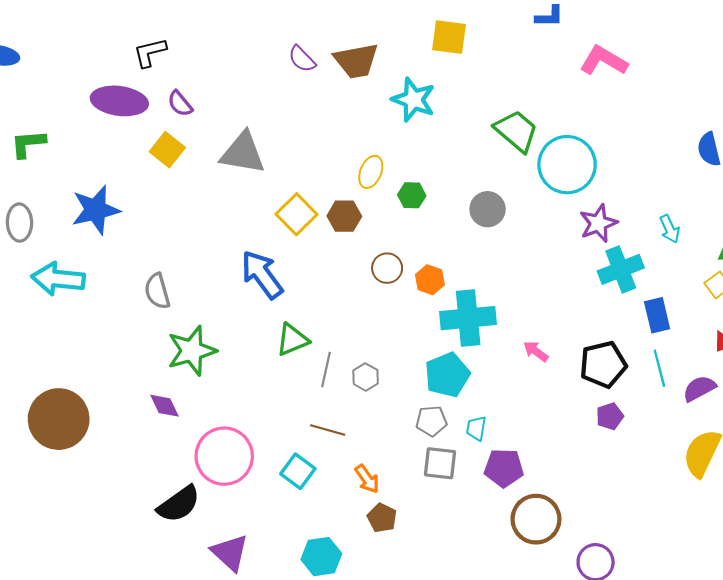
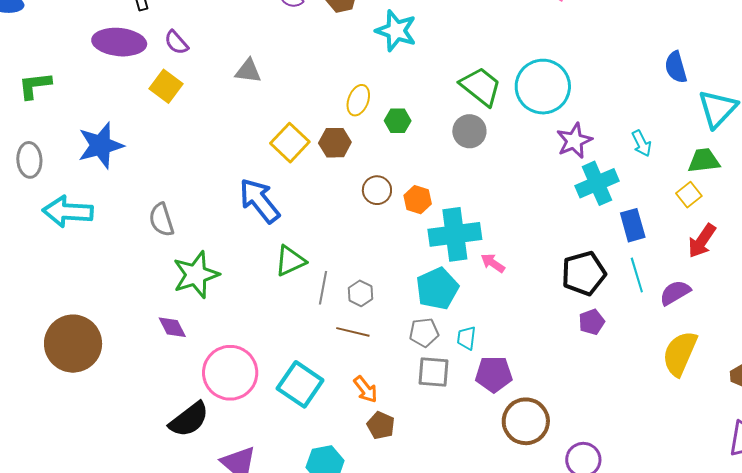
green trapezoid: (516, 131) -> (481, 86), moved
gray triangle: (243, 153) -> (248, 71), moved, size x0.6
pink arrow: (536, 351) -> (493, 263), moved
brown line: (328, 430) -> (353, 332), moved
cyan square: (298, 471) -> (300, 384), size x1.4

